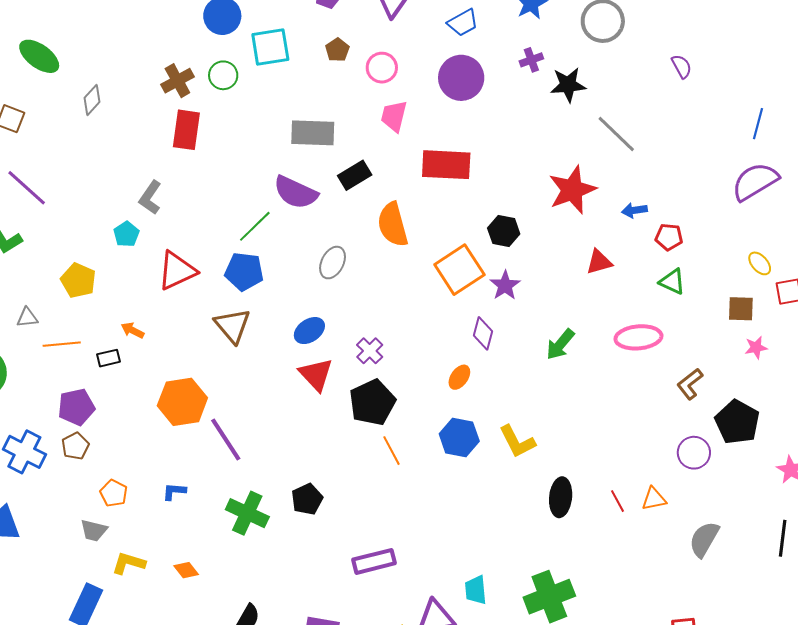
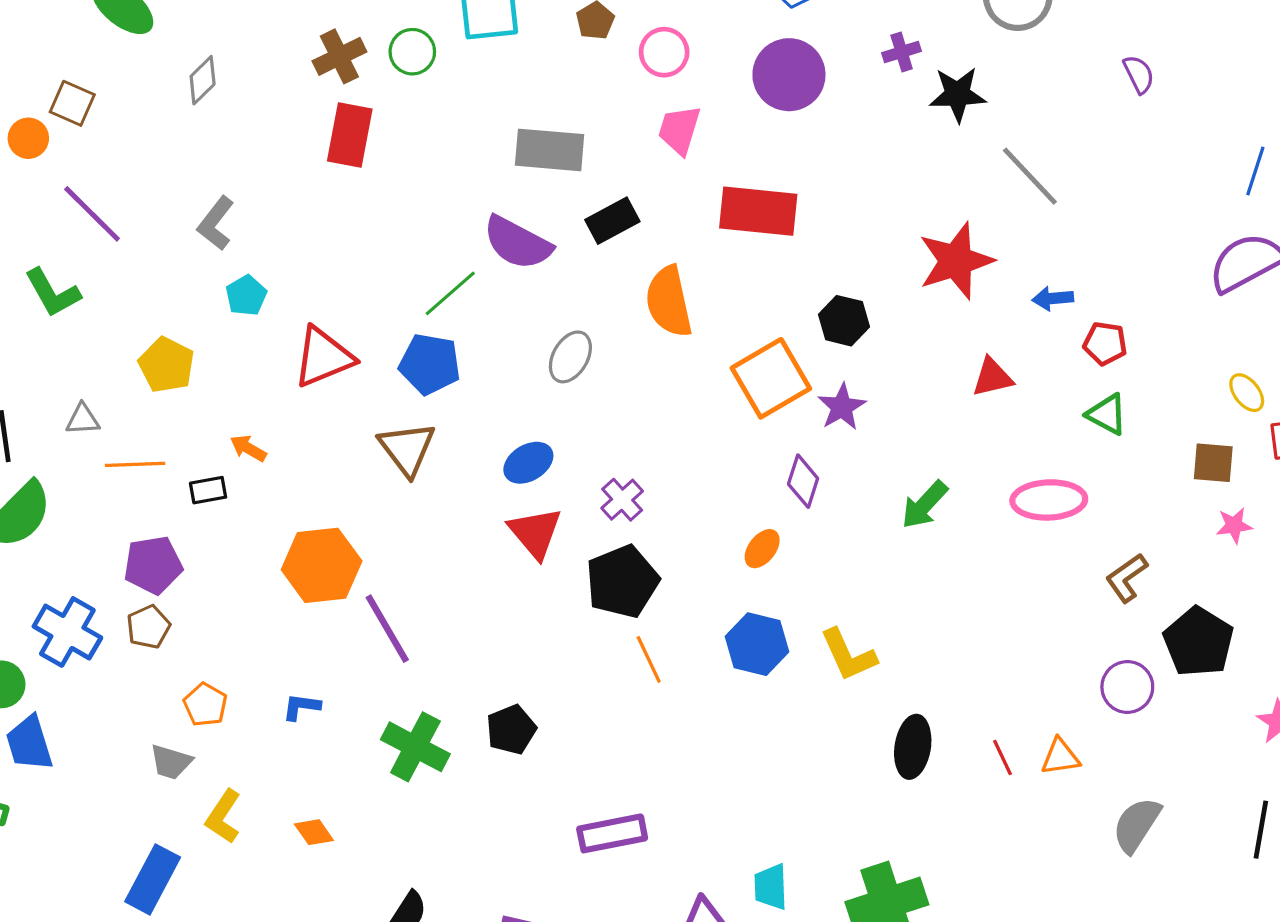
gray L-shape: (150, 197) -> (216, 223), moved
yellow L-shape: (129, 563) -> (223, 817), turned -76

